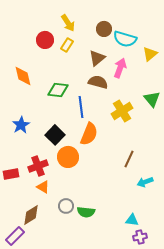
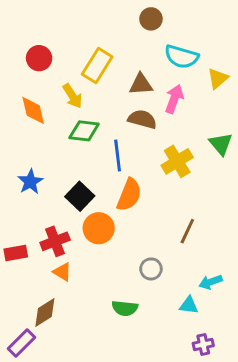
yellow arrow: (68, 23) -> (72, 96), moved
brown circle: (104, 29) -> (151, 19), moved
red circle: (45, 40) -> (39, 58), moved
yellow rectangle: (67, 45) -> (97, 65), size x1.6
brown triangle: (97, 58) -> (141, 84), turned 36
cyan arrow: (145, 182) -> (211, 282), moved
gray circle: (66, 206) -> (151, 269), moved
cyan triangle: (132, 220) -> (189, 305), moved

